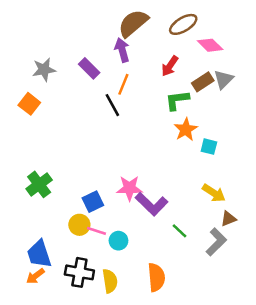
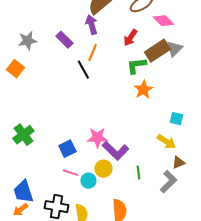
brown rectangle: (203, 82) -> (157, 51), size x1.4
cyan square: (209, 147) -> (176, 119), moved
yellow circle: (79, 225) -> (103, 169), moved
green line: (180, 231) -> (138, 173), turned 40

